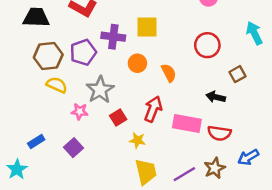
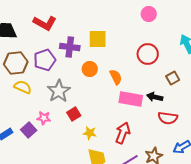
red arrow: (153, 109) -> (123, 133), moved
pink star: (80, 111) -> (44, 118), moved
pink rectangle: (187, 124) -> (131, 99), moved
red semicircle: (219, 133) -> (168, 118), moved
purple square: (74, 148) -> (29, 130), moved

